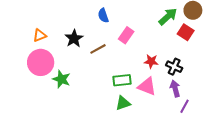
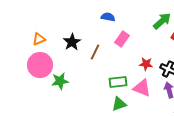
blue semicircle: (103, 16) -> (108, 17), moved, turned 120
brown line: (98, 49) -> (95, 52), turned -35
green star: (61, 79) -> (60, 81), turned -30

